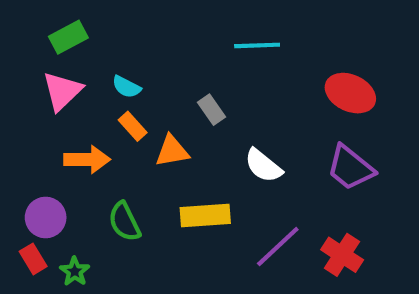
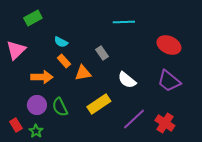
pink triangle: (62, 91) -> (16, 50), moved
yellow rectangle: (205, 215) -> (99, 104), turned -30
purple circle: (46, 217) -> (37, 105), moved

